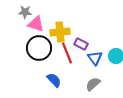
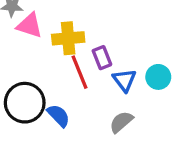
purple rectangle: (81, 44) -> (102, 58), turned 40
black circle: (39, 48) -> (25, 103), moved

